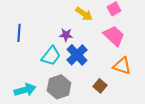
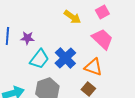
purple star: (66, 35) -> (27, 38), moved
orange triangle: (122, 66) -> (93, 67), moved

